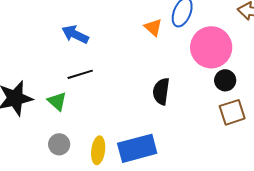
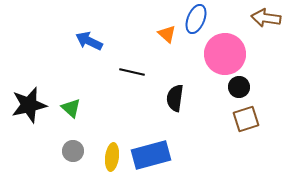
black line: (80, 74) -> (132, 72), moved, turned 30

